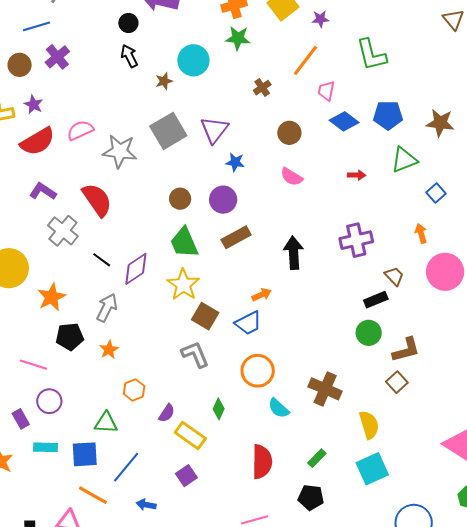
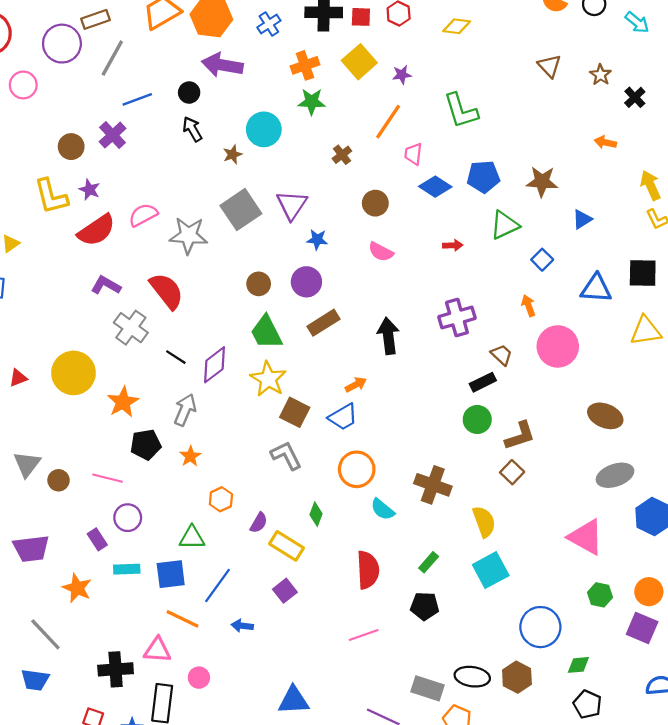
blue line: (37, 26) -> (137, 99), moved

